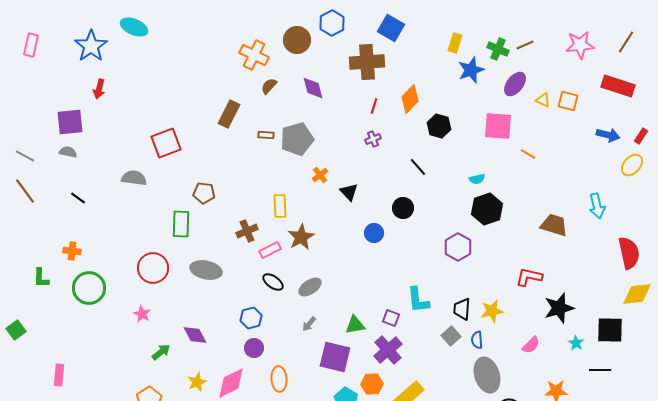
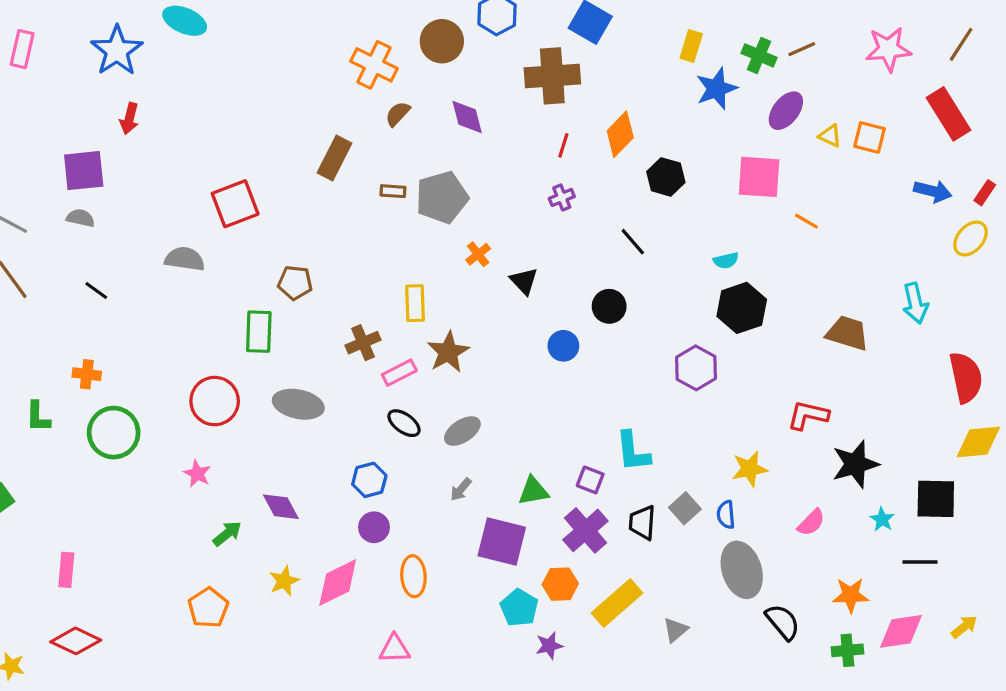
red rectangle: (618, 86) -> (948, 114), turned 40
black trapezoid: (462, 309) -> (642, 523), moved

